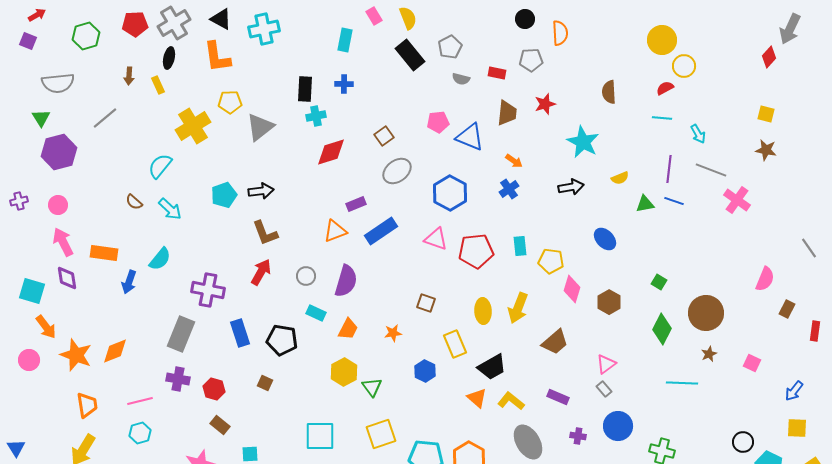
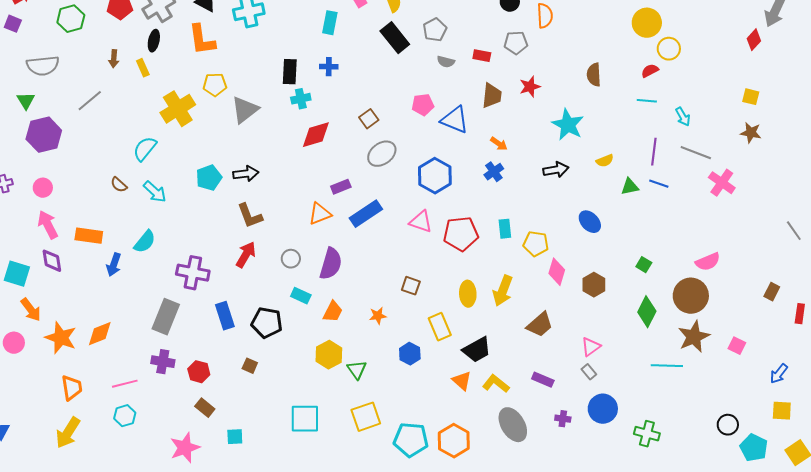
pink semicircle: (765, 279) -> (708, 262), moved, turned 45
brown star: (709, 354) -> (694, 337), size x2.0

